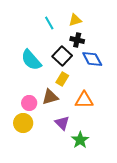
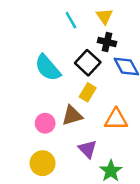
yellow triangle: (75, 20) -> (104, 16), turned -48
yellow circle: (23, 123) -> (43, 163), moved

